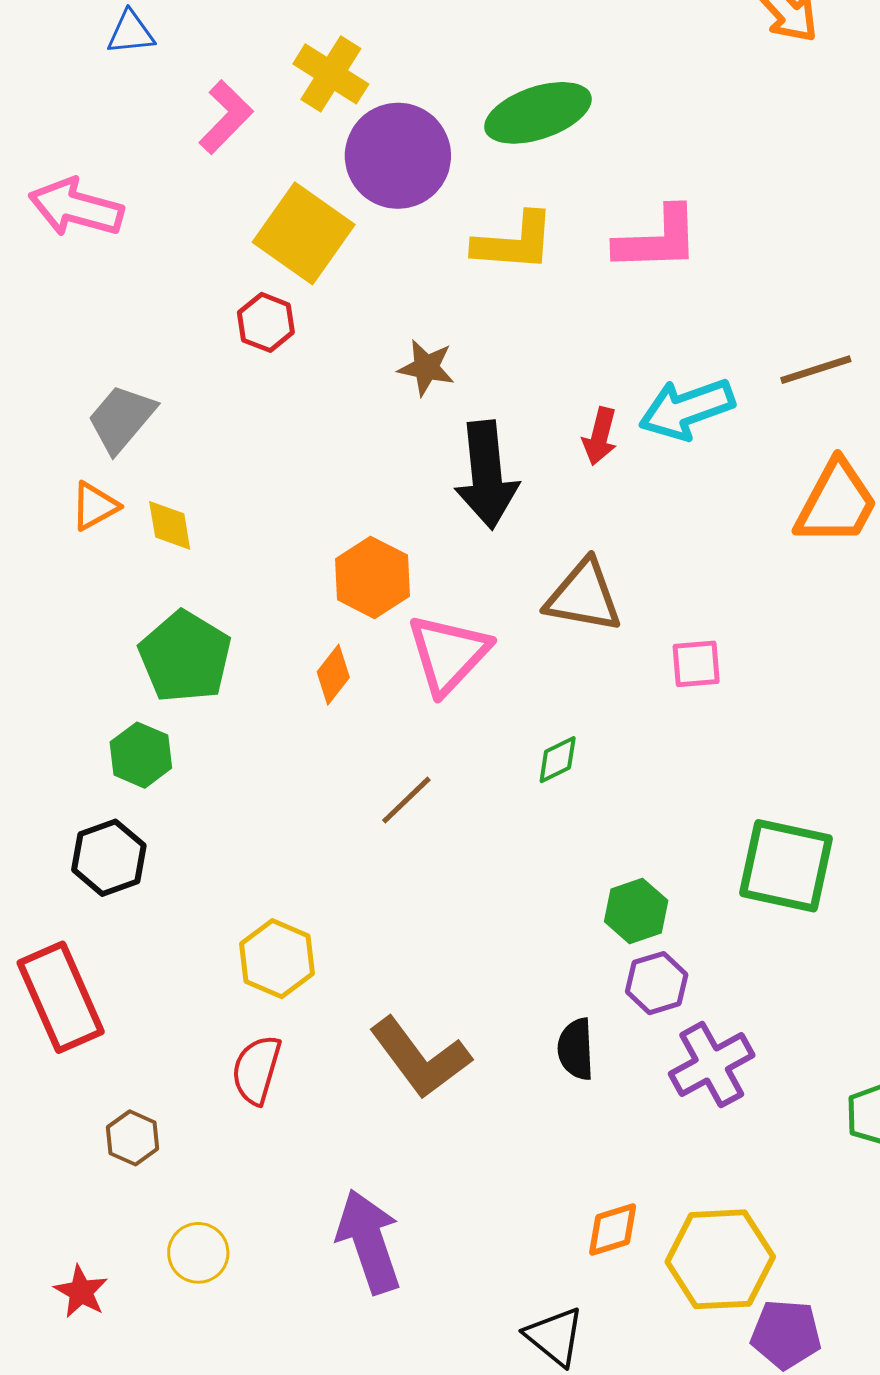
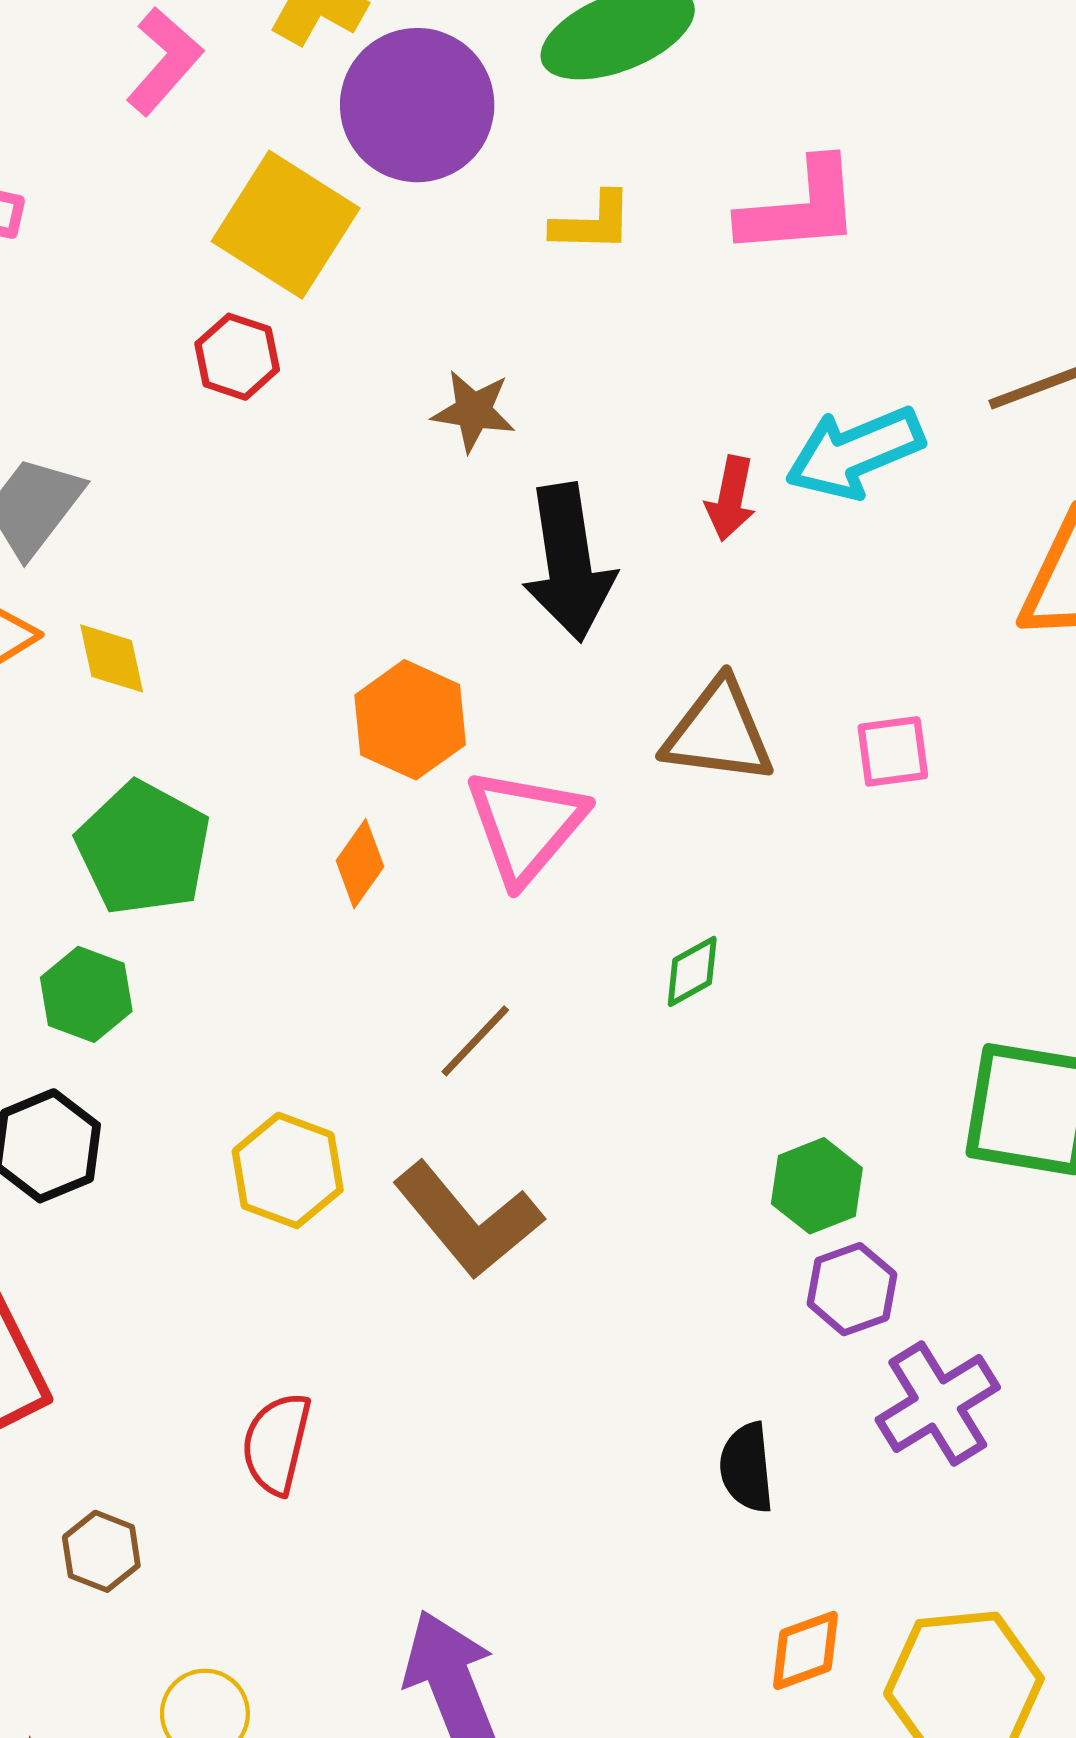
yellow L-shape: (514, 242) -> (592, 222), size x0.7
pink square: (696, 664) -> (893, 751), moved
yellow hexagon: (277, 959) -> (288, 1170), moved
black semicircle: (576, 1049) -> (747, 1468), moved
brown L-shape: (420, 1058) -> (468, 1220), moved

